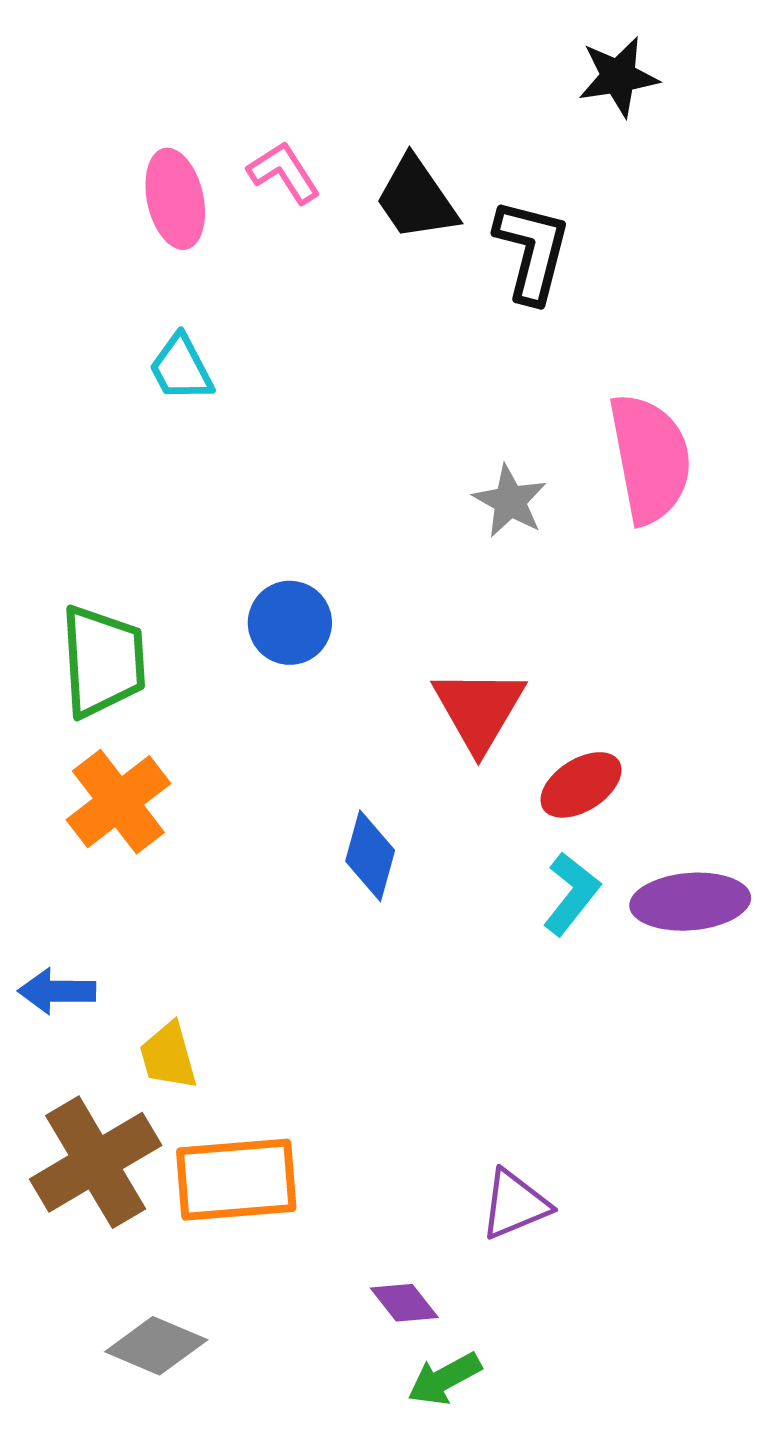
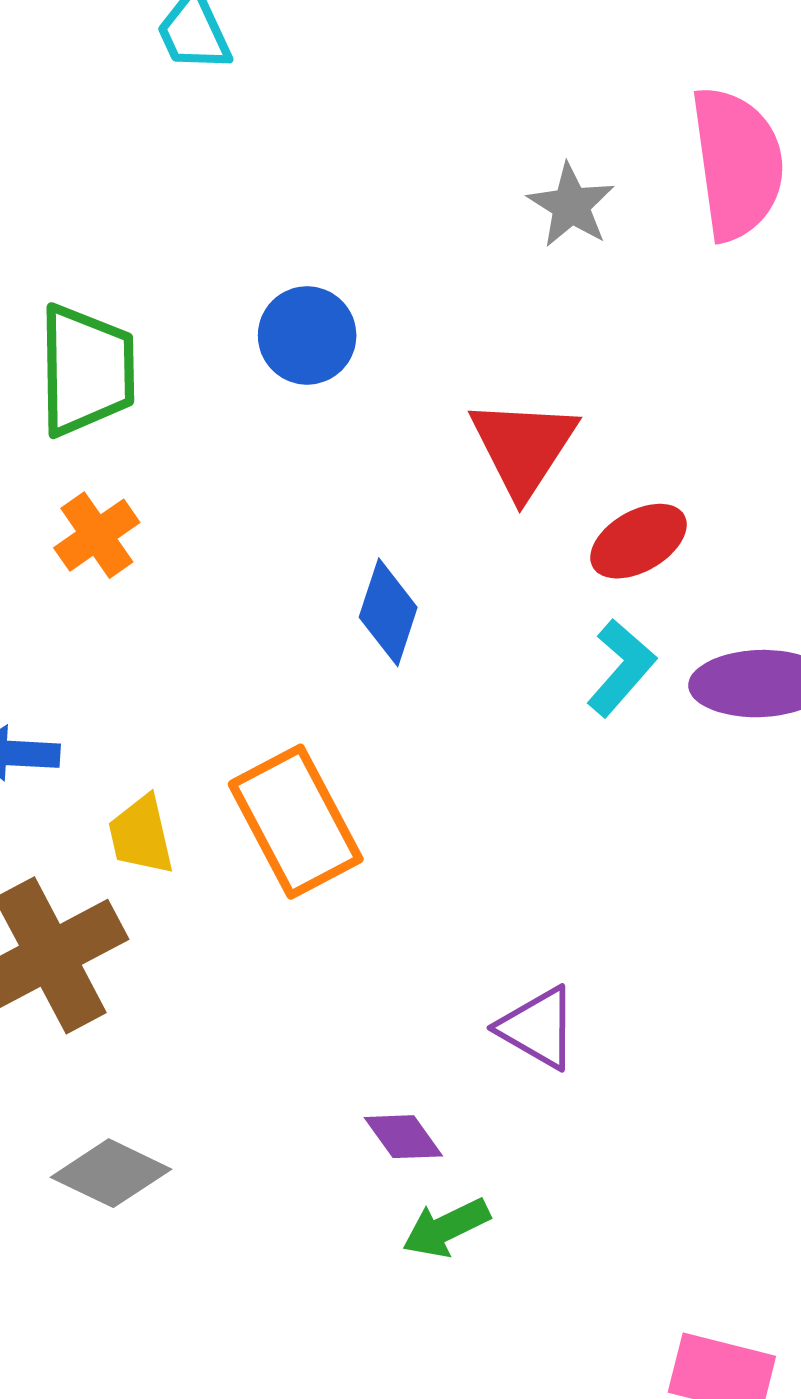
orange cross: (118, 802) -> (97, 535), size x0.7
orange rectangle: (236, 1180) -> (296, 822), moved, turned 64
purple triangle: (515, 1204) -> (538, 1028), turned 50

